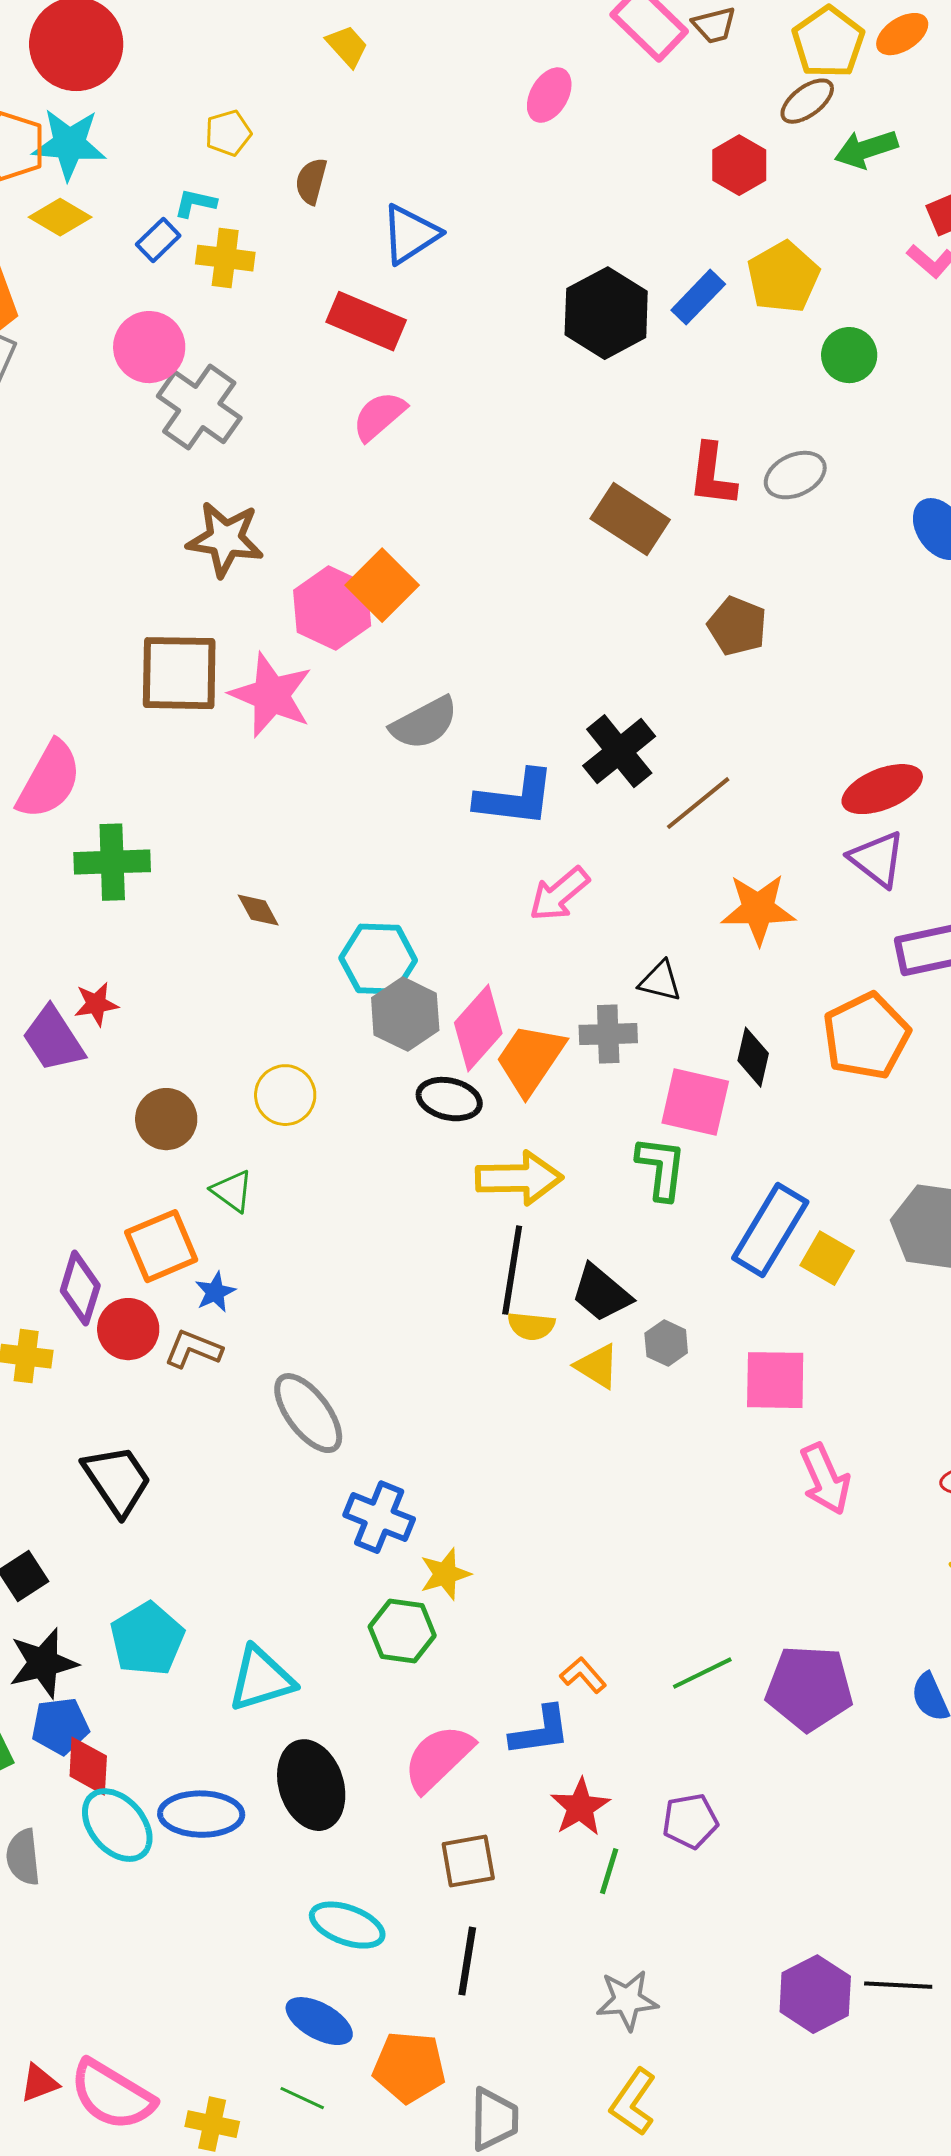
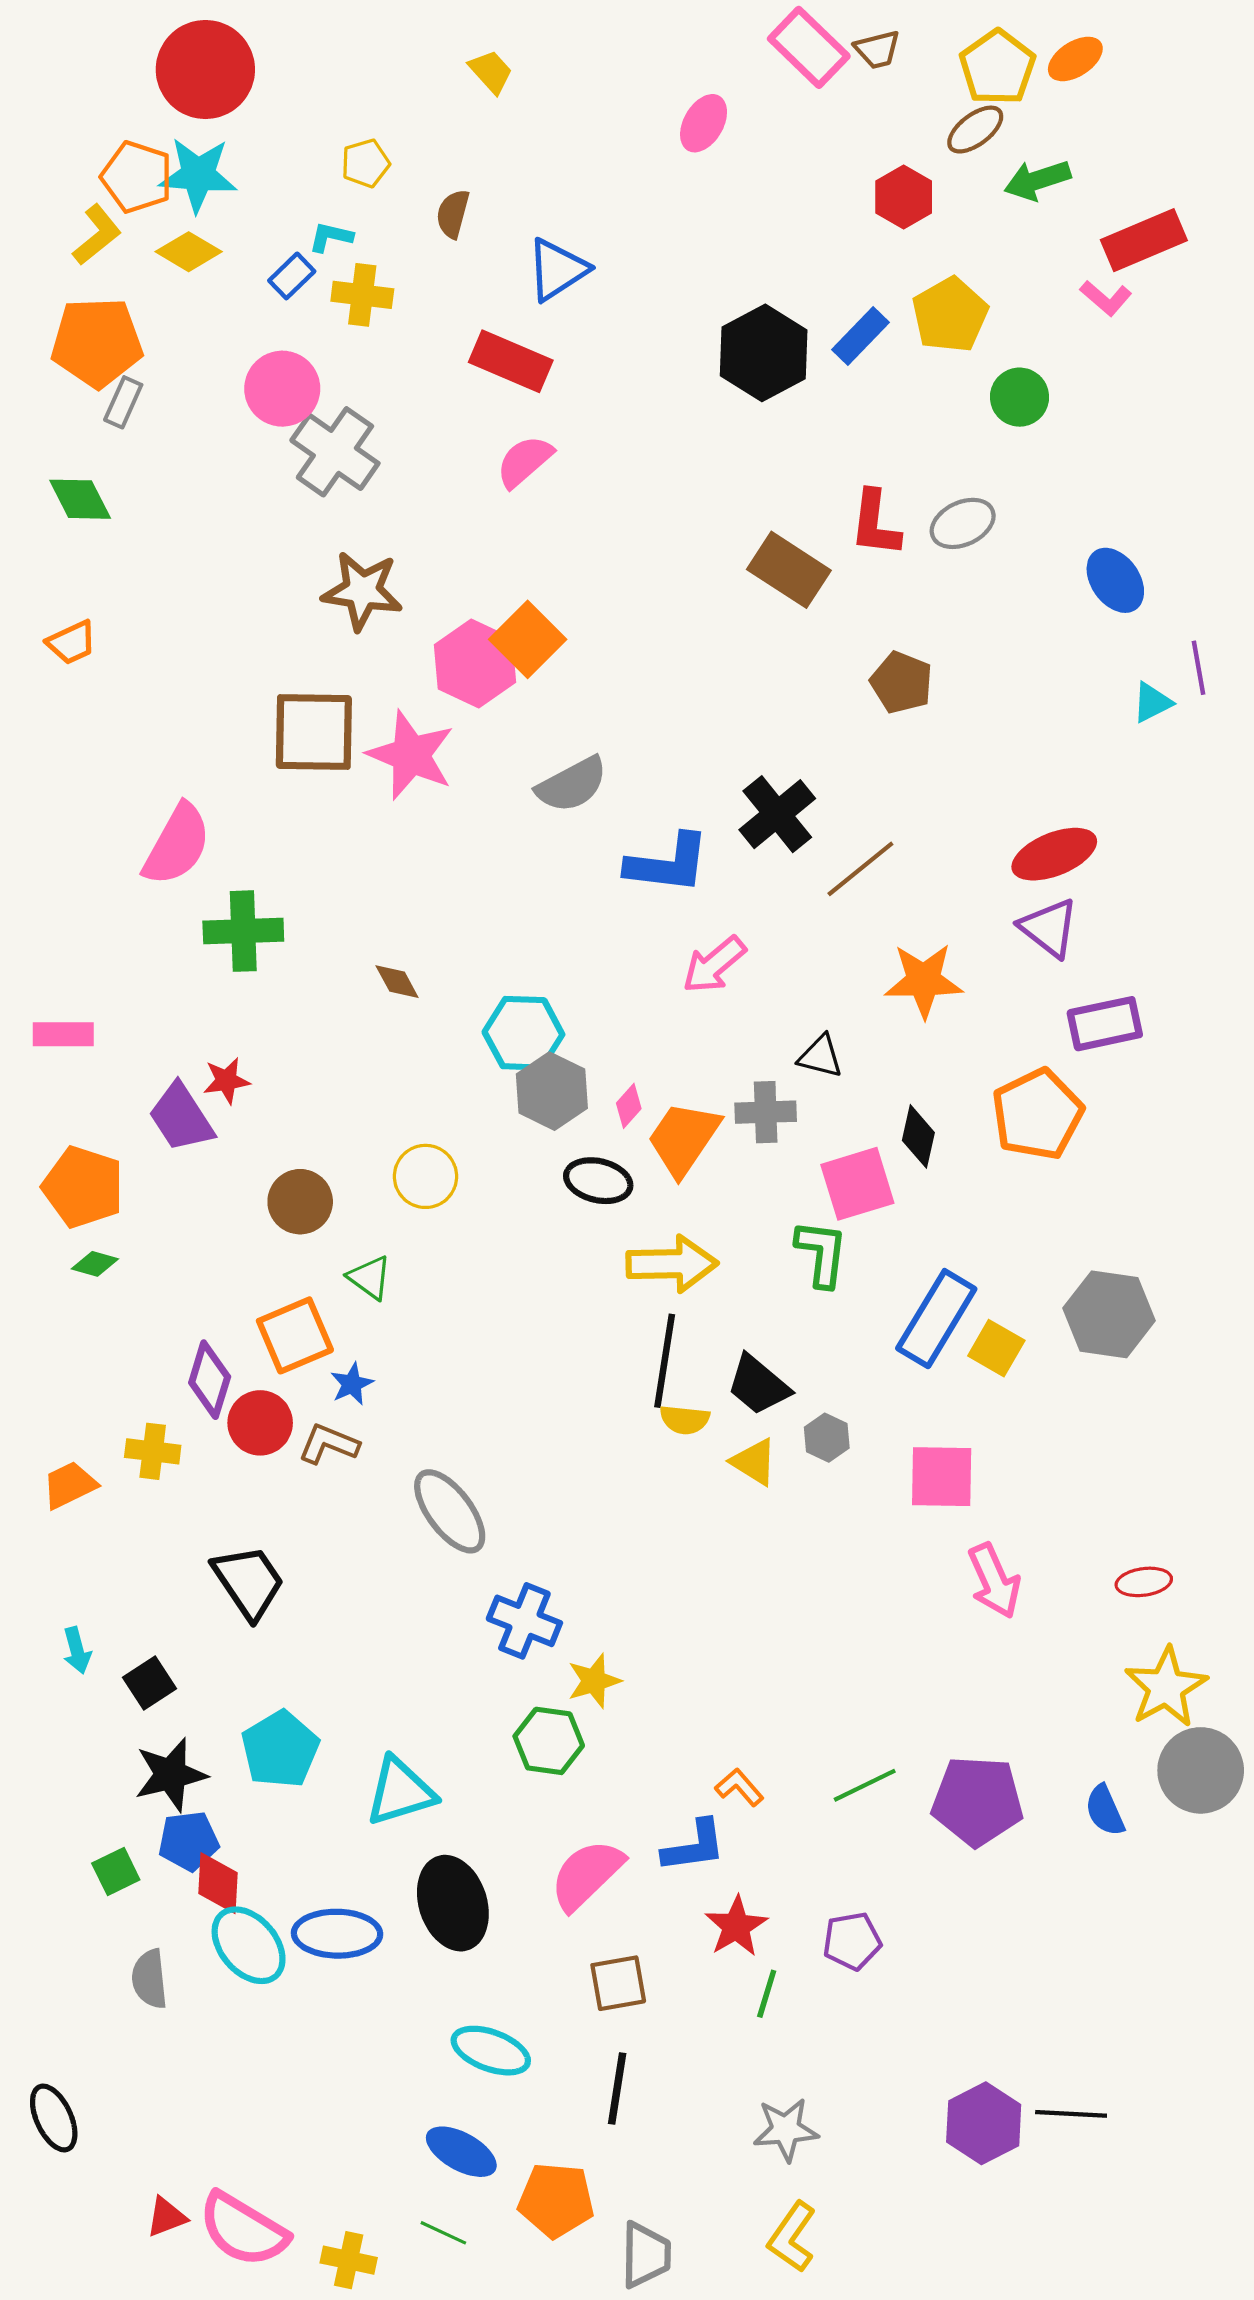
pink diamond: (478, 1028) -> (629, 1106), size x0.5
pink square: (695, 1102) -> (857, 1184), turned -30

